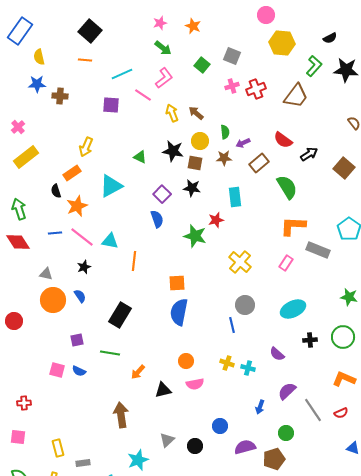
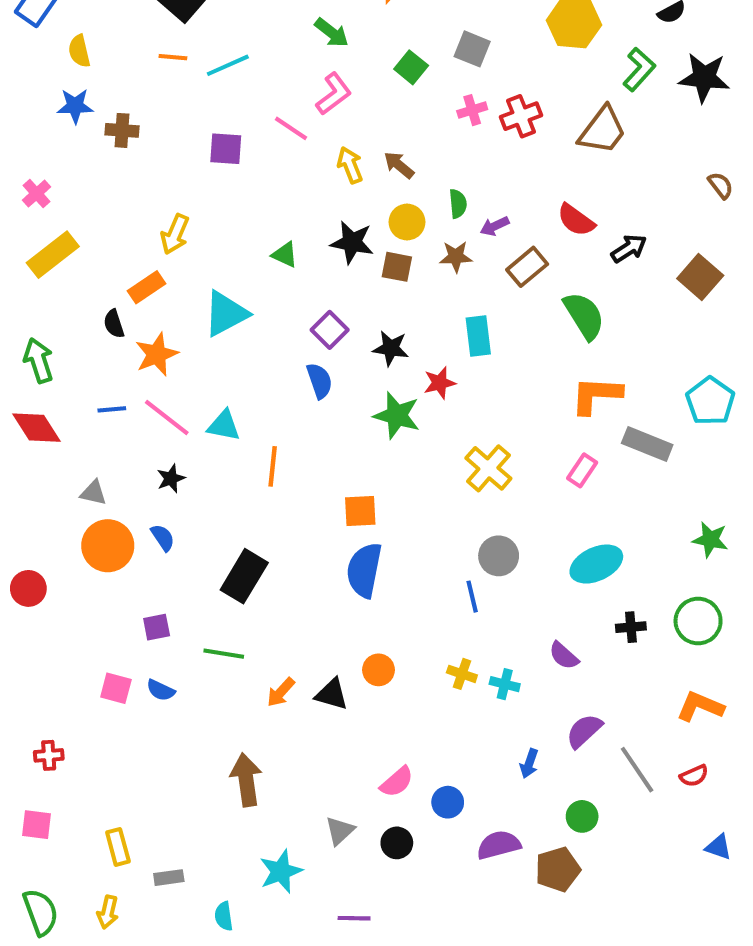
cyan line: (122, 74) -> (228, 65), moved
black star: (192, 188) -> (391, 348), moved
pink semicircle: (195, 384) -> (397, 782), moved, turned -30
black triangle: (163, 390) -> (332, 694), moved, turned 30

